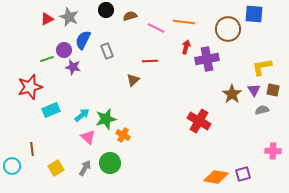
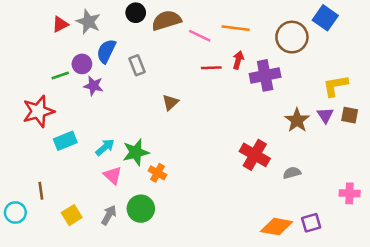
blue square: (254, 14) -> (325, 18), turned 30
brown semicircle: (130, 16) -> (166, 20), size x1.6
red line: (150, 61) -> (211, 68), moved
gray semicircle: (262, 110) -> (292, 173), moved

